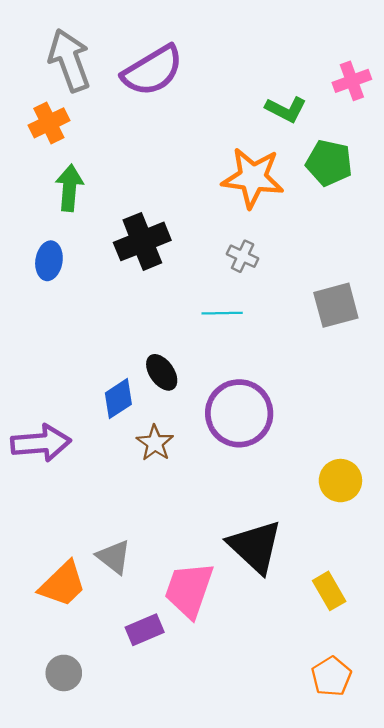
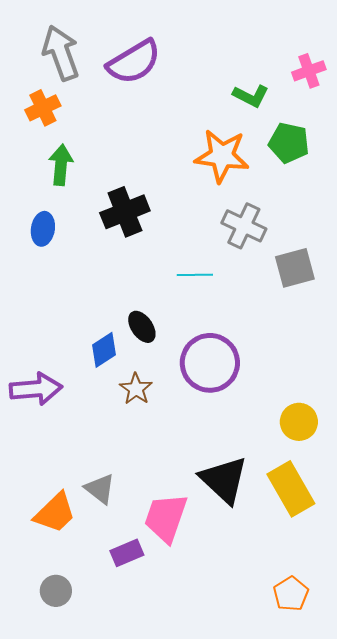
gray cross: (243, 256) -> (244, 226), moved, size x1.6
yellow rectangle: (329, 591) -> (291, 489), moved, size x1.6

